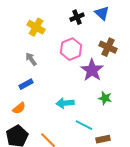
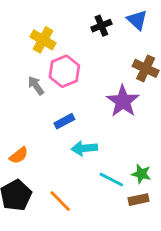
pink hexagon: (71, 49) -> (64, 71), moved
blue rectangle: (26, 84) -> (64, 121), moved
green star: (105, 98) -> (141, 174), moved

